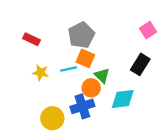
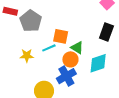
gray pentagon: (81, 35) -> (31, 21), moved
red rectangle: (32, 39) -> (10, 11), moved

